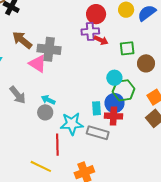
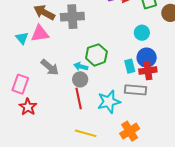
pink triangle: (38, 64) -> (40, 34), moved, turned -30
green hexagon: (124, 90) -> (96, 55), moved
cyan star: (72, 124) -> (109, 102), moved
red line: (57, 145) -> (79, 98), moved

